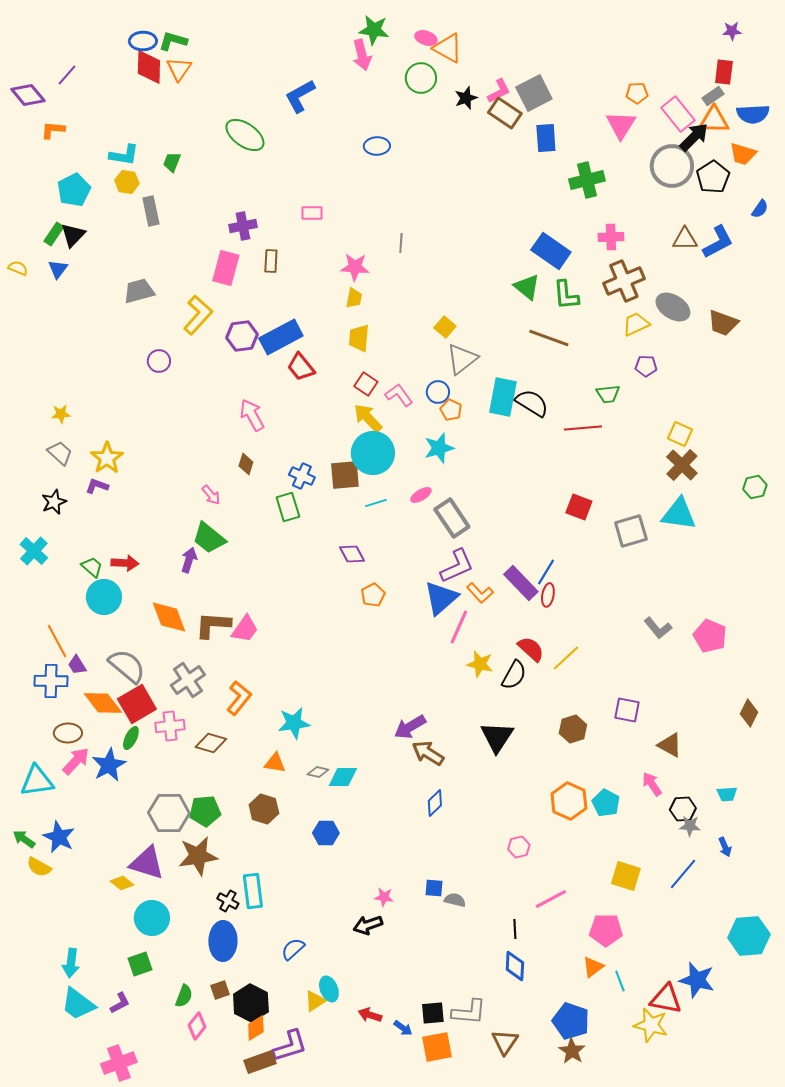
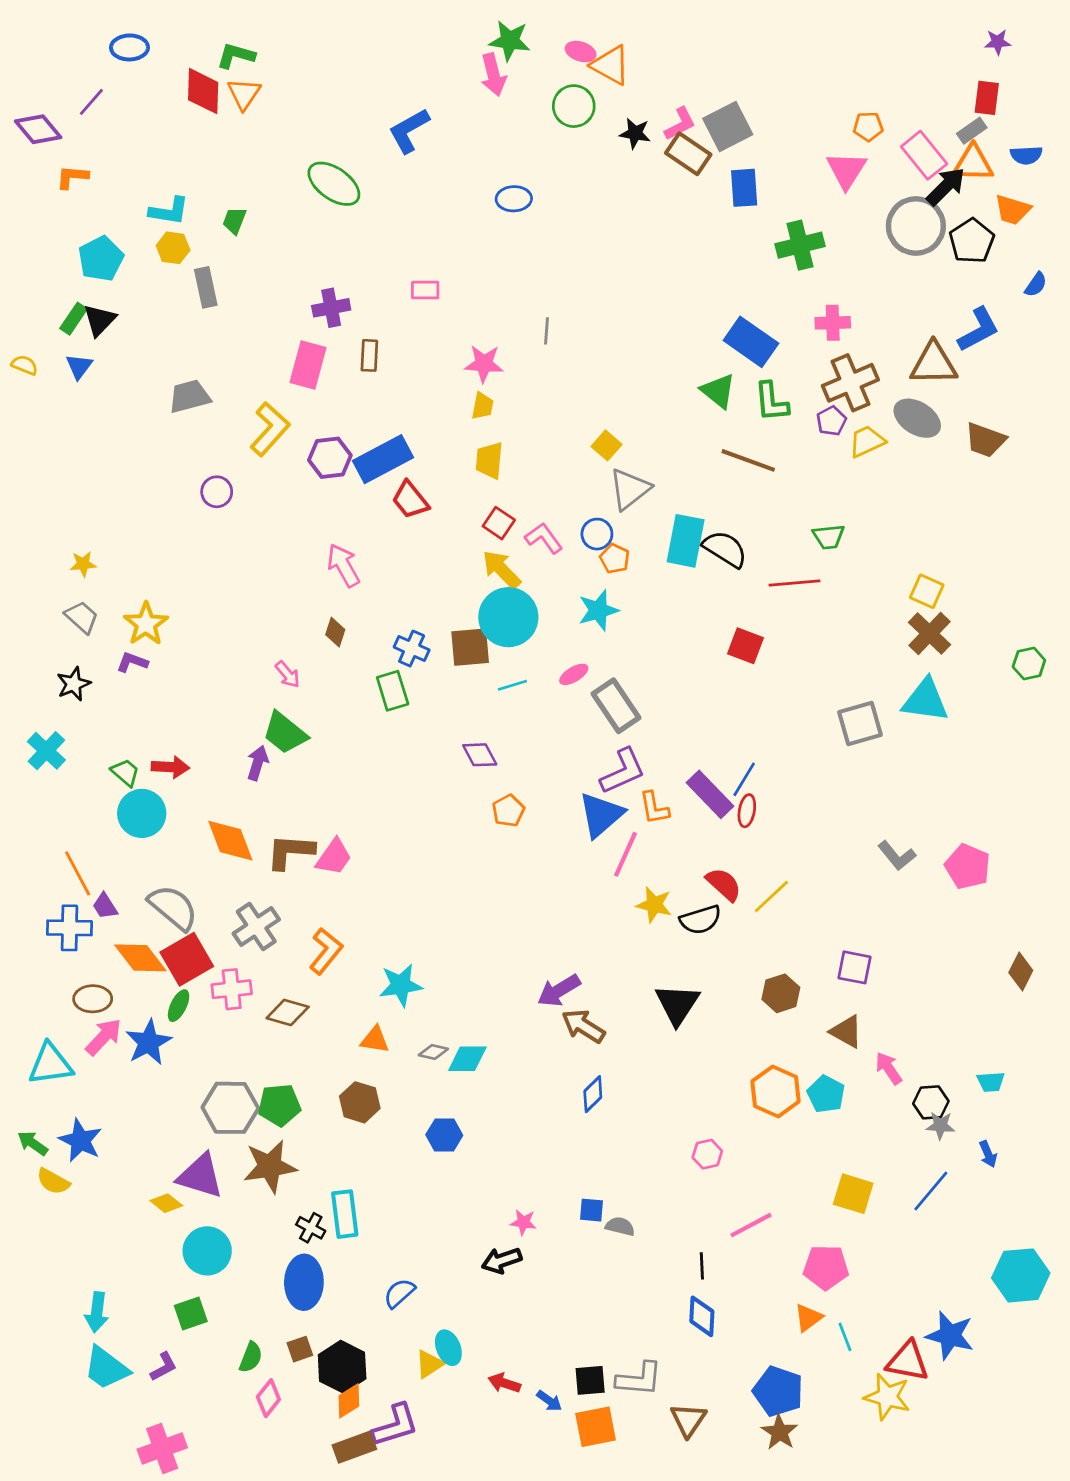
blue ellipse: (143, 41) -> (129, 47), moved
black star: (466, 98) -> (635, 133), turned 30
blue semicircle: (753, 114) -> (1026, 155), size x0.7
brown triangle: (685, 239) -> (934, 364), moved, size x1.4
purple pentagon: (646, 366) -> (831, 421), moved, turned -30
red square: (579, 507) -> (745, 646), moved
orange L-shape: (480, 593) -> (654, 808), turned 32
black semicircle: (514, 675) -> (701, 920), turned 44
brown triangle: (670, 745) -> (846, 1031), moved

